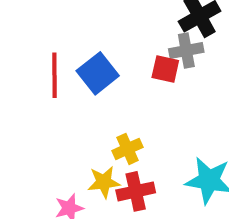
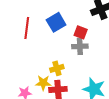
gray cross: (186, 50) -> (80, 46), moved
blue square: (98, 73) -> (56, 22), moved

